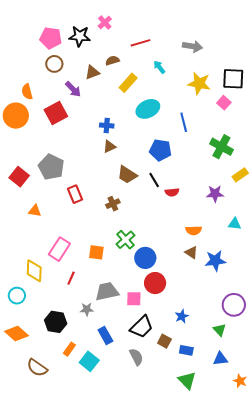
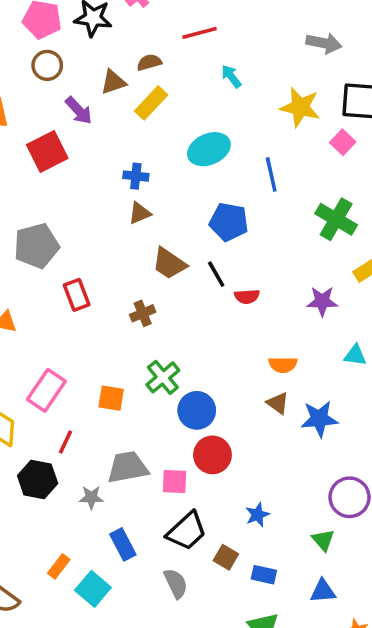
gray arrow: (193, 46) -> (324, 43), moved
yellow rectangle: (128, 83) -> (151, 103), moved
gray pentagon: (51, 167) -> (36, 246), turned 30
black hexagon: (56, 322) -> (38, 479), moved

